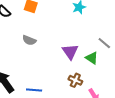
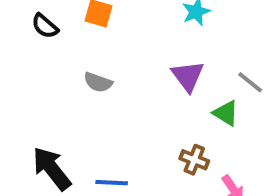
purple triangle: (70, 52) -> (188, 76), moved

